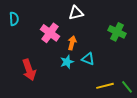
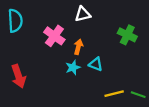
cyan semicircle: (14, 19) -> (15, 21), size x1.5
red arrow: (29, 70) -> (18, 76), moved
green line: (127, 87) -> (138, 95), turned -32

